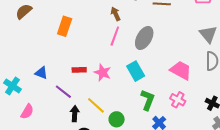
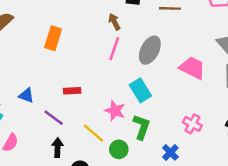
pink trapezoid: (181, 70) -> (192, 68), moved
pink star: (103, 72) -> (115, 111), moved
green L-shape: (148, 100) -> (141, 127), moved
black arrow: (75, 114) -> (58, 148), moved

